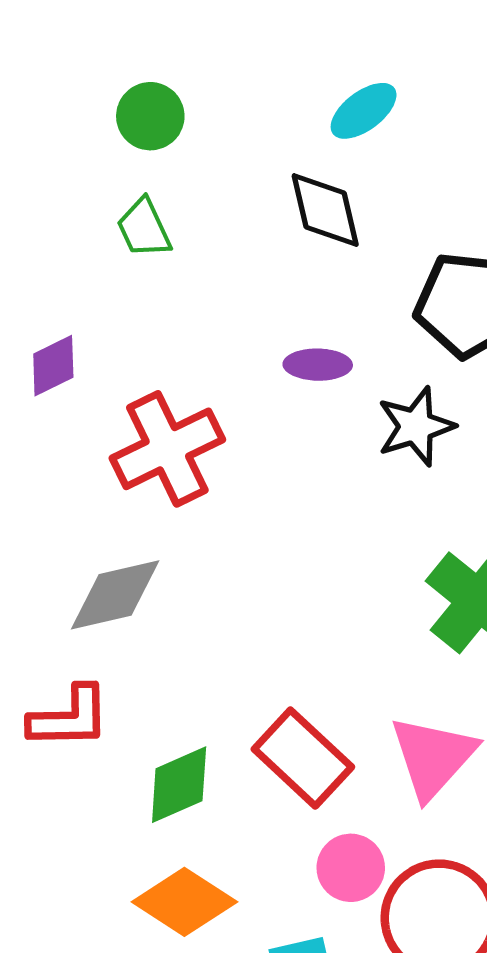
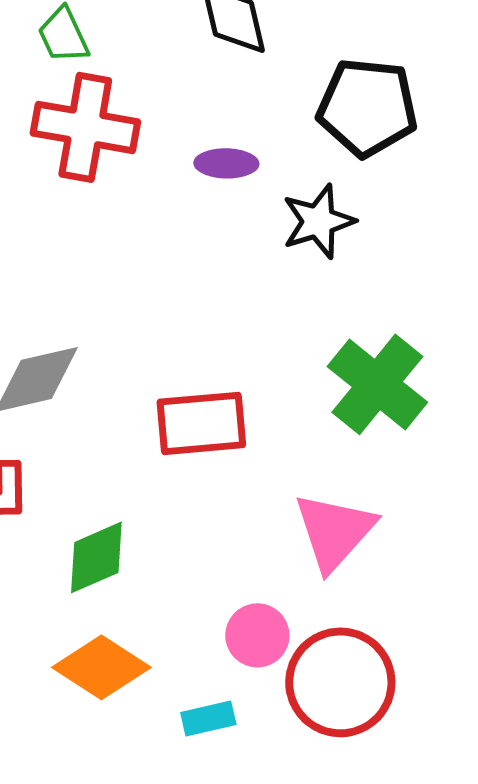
red cross: (167, 449) -> (85, 127), moved, turned 36
red rectangle: (303, 758) -> (201, 423), moved, turned -48

